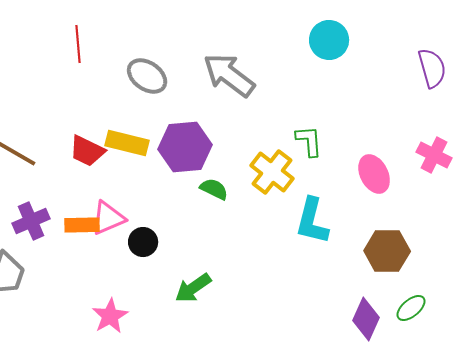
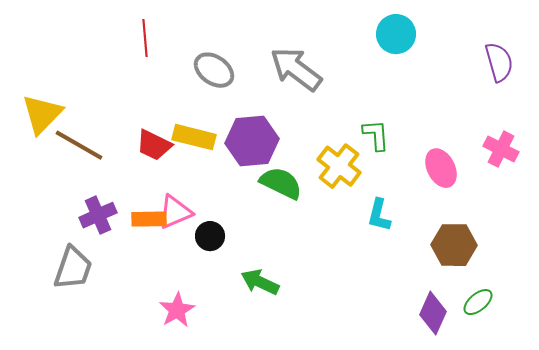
green semicircle: (214, 189) -> (281, 183), size x1.5
cyan L-shape: (312, 221) -> (379, 215), size x0.7
green arrow: (193, 288) -> (260, 282), turned 60

